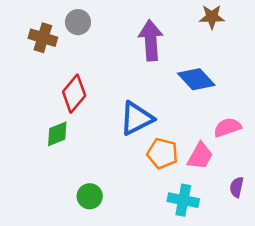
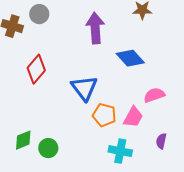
blue triangle: (136, 118) -> (84, 88), turned -40
green diamond: (57, 134) -> (23, 140), moved

